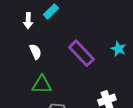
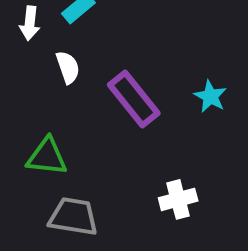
white semicircle: (35, 52) -> (68, 67), moved

